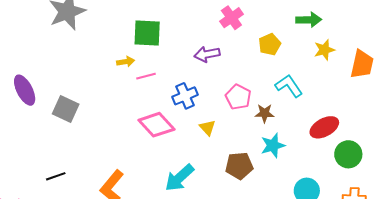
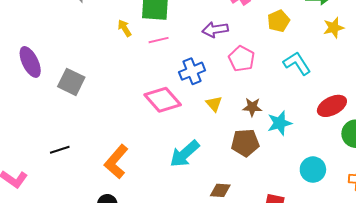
yellow arrow: (126, 62) -> (125, 28), moved, turned -114
pink line: (146, 76) -> (159, 40), moved
pink pentagon: (238, 97) -> (242, 59), moved
brown star: (265, 113) -> (252, 107), moved

